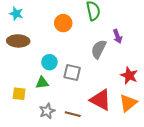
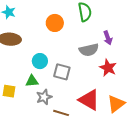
gray semicircle: (99, 49) -> (89, 50), turned -132
red star: (129, 75) -> (108, 68), moved
gray star: (47, 111) -> (44, 97), moved

